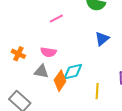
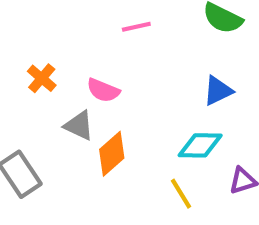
cyan diamond: (73, 72) -> (200, 145), moved
yellow line: (97, 91) -> (181, 194), turned -49

